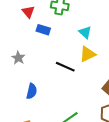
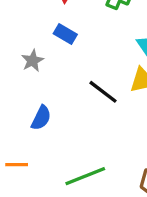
blue rectangle: (43, 30) -> (65, 34), moved

